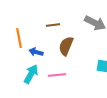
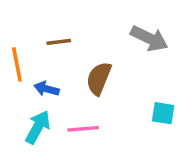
brown line: (53, 25) -> (59, 42), moved

